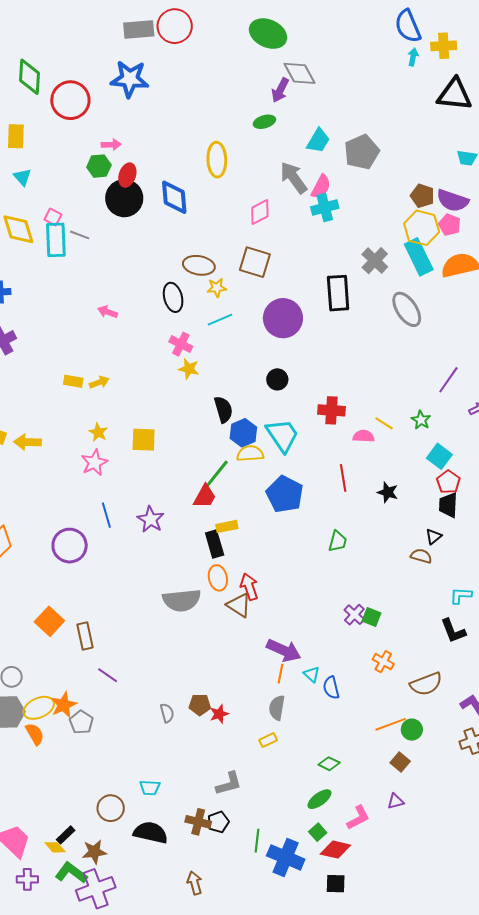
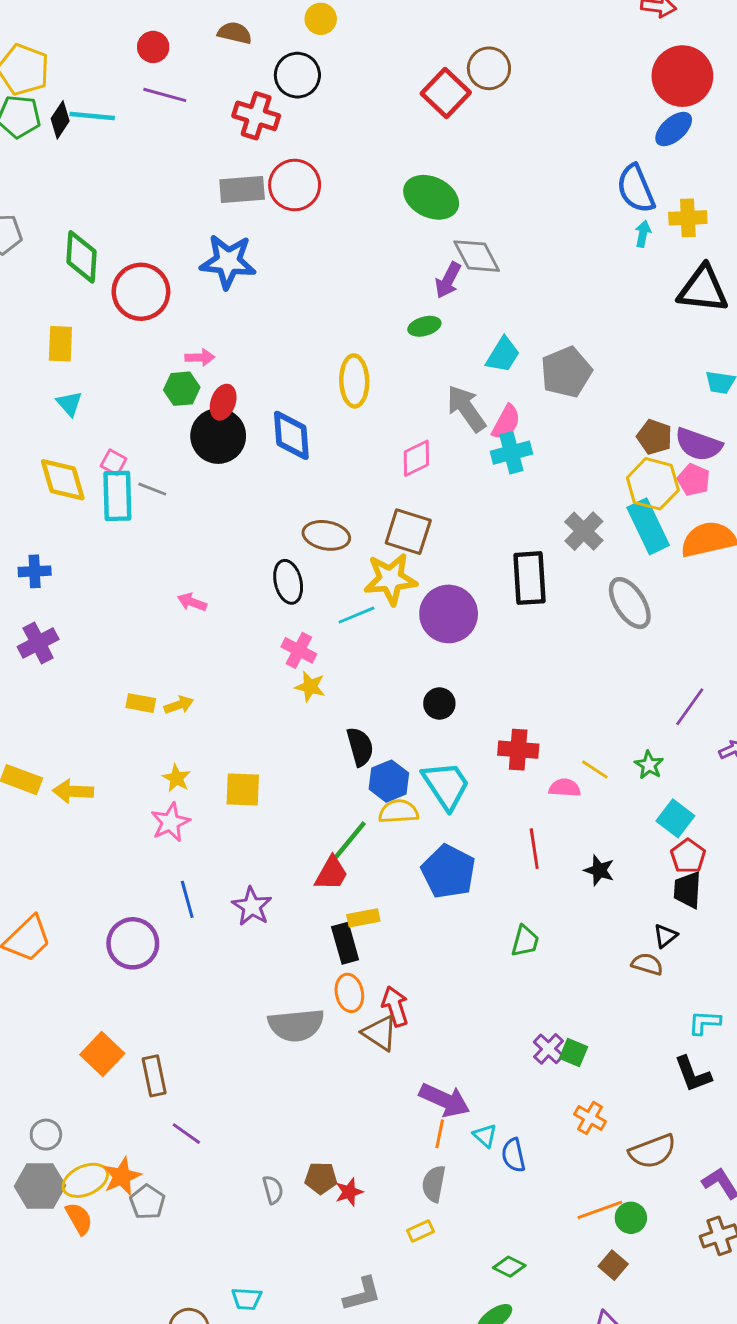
yellow star: (217, 288) -> (391, 579), moved, size x1.8

